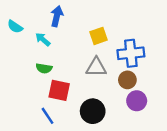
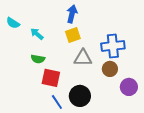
blue arrow: (57, 16) -> (72, 14), moved
yellow square: (98, 36) -> (73, 35), moved
purple circle: (137, 101) -> (129, 87), moved
blue line: (47, 116) -> (57, 102), moved

